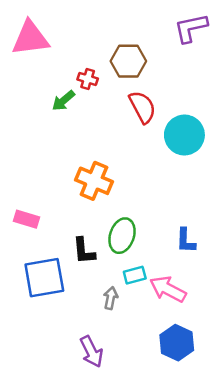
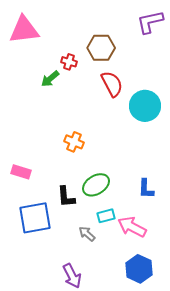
orange cross: (94, 181) -> (74, 142), size x0.7
green ellipse: (122, 236) -> (96, 185), turned 40
gray arrow: (111, 298) -> (87, 234), turned -60

